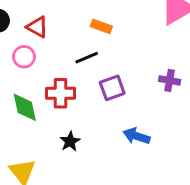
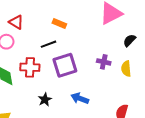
purple square: (112, 88) -> (65, 65), size x1.4
black star: (70, 141) -> (45, 100), moved

